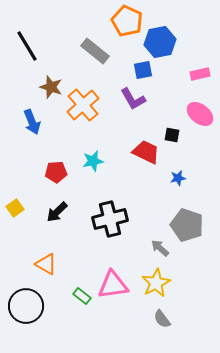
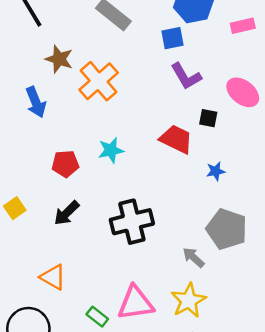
pink rectangle: (200, 74) -> (243, 26), moved
purple L-shape: (133, 99) -> (186, 76), moved

